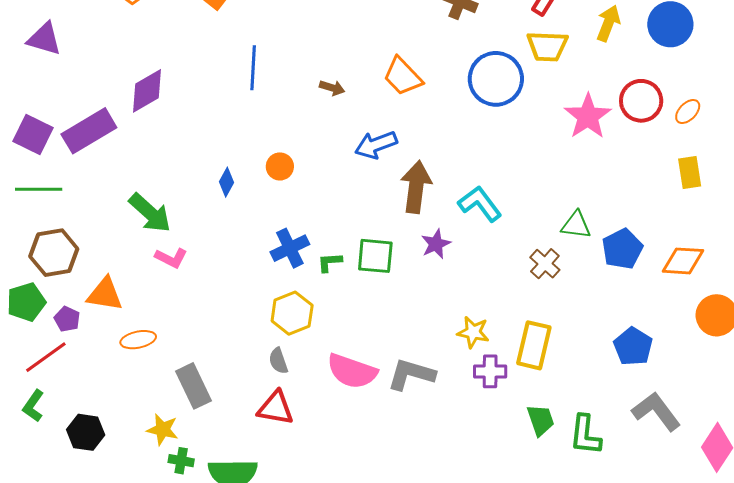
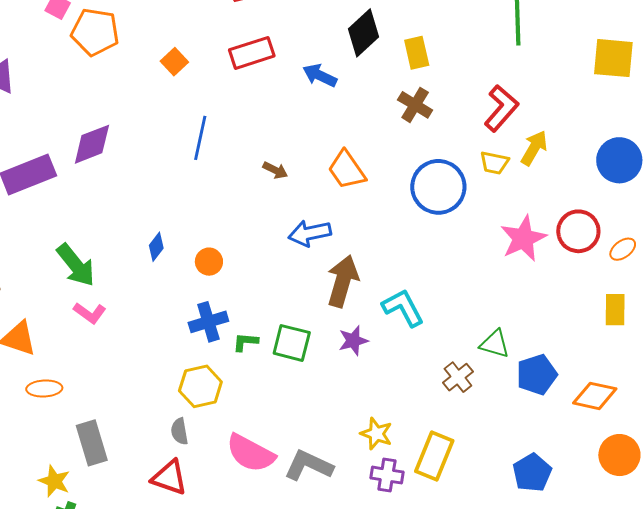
yellow arrow: (608, 23) -> (534, 148), moved
yellow trapezoid: (547, 46) -> (494, 163), size x0.7
orange circle: (280, 166) -> (209, 262), moved

